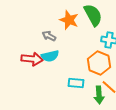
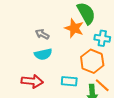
orange star: (69, 20) -> (74, 28), moved
red arrow: (32, 59) -> (32, 81), moved

